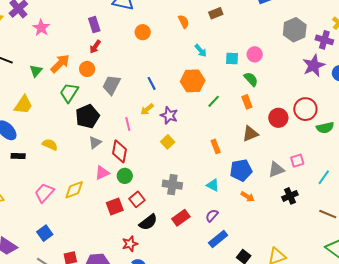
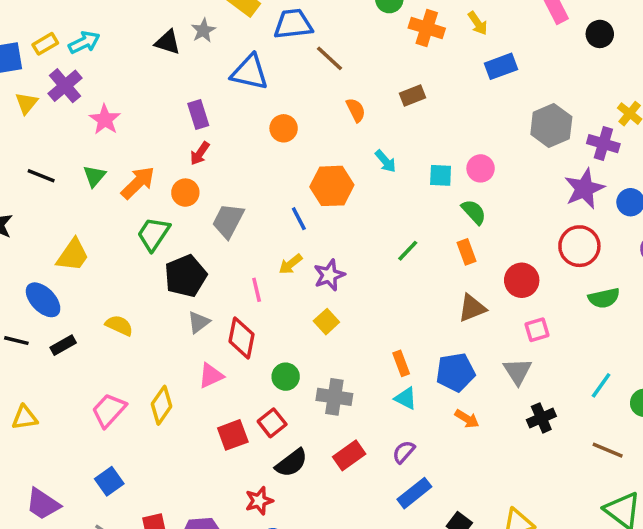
green triangle: (36, 71) -> (94, 176), moved
orange hexagon: (193, 81) -> (332, 186), moved
red circle: (305, 109) -> (579, 246), moved
purple star: (169, 115) -> (329, 275), turned 30
orange rectangle: (216, 146) -> (401, 363), moved
black rectangle: (18, 156) -> (63, 345), turned -32
pink square: (297, 161) -> (537, 330), moved
gray triangle: (276, 170) -> (518, 371), turned -42
green circle: (125, 176) -> (286, 377), moved
yellow diamond: (74, 190) -> (161, 405), turned -35

